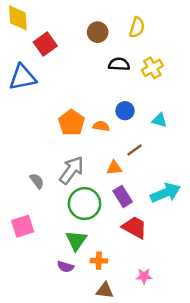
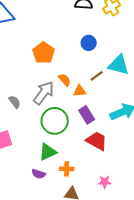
cyan triangle: (160, 120) -> (119, 65), moved, size x1.6
orange semicircle: (101, 126) -> (65, 80), moved, turned 40
green triangle: (76, 240) -> (48, 152), turned 30

